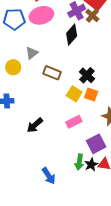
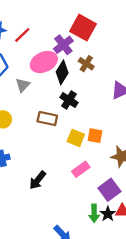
pink ellipse: (41, 15) -> (44, 62), moved
brown cross: (92, 16) -> (86, 64), moved
gray triangle: (32, 53) -> (23, 85), moved
black cross: (87, 75) -> (69, 100), moved

